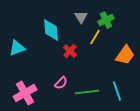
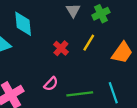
cyan diamond: (51, 30) -> (23, 24), moved
yellow line: (95, 37) -> (89, 43), moved

